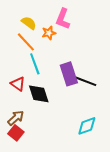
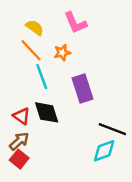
pink L-shape: (63, 19) -> (75, 23), turned -45
orange star: (49, 33) -> (62, 53), moved
black line: (85, 81) -> (112, 129), moved
red triangle: (18, 84) -> (22, 116), moved

